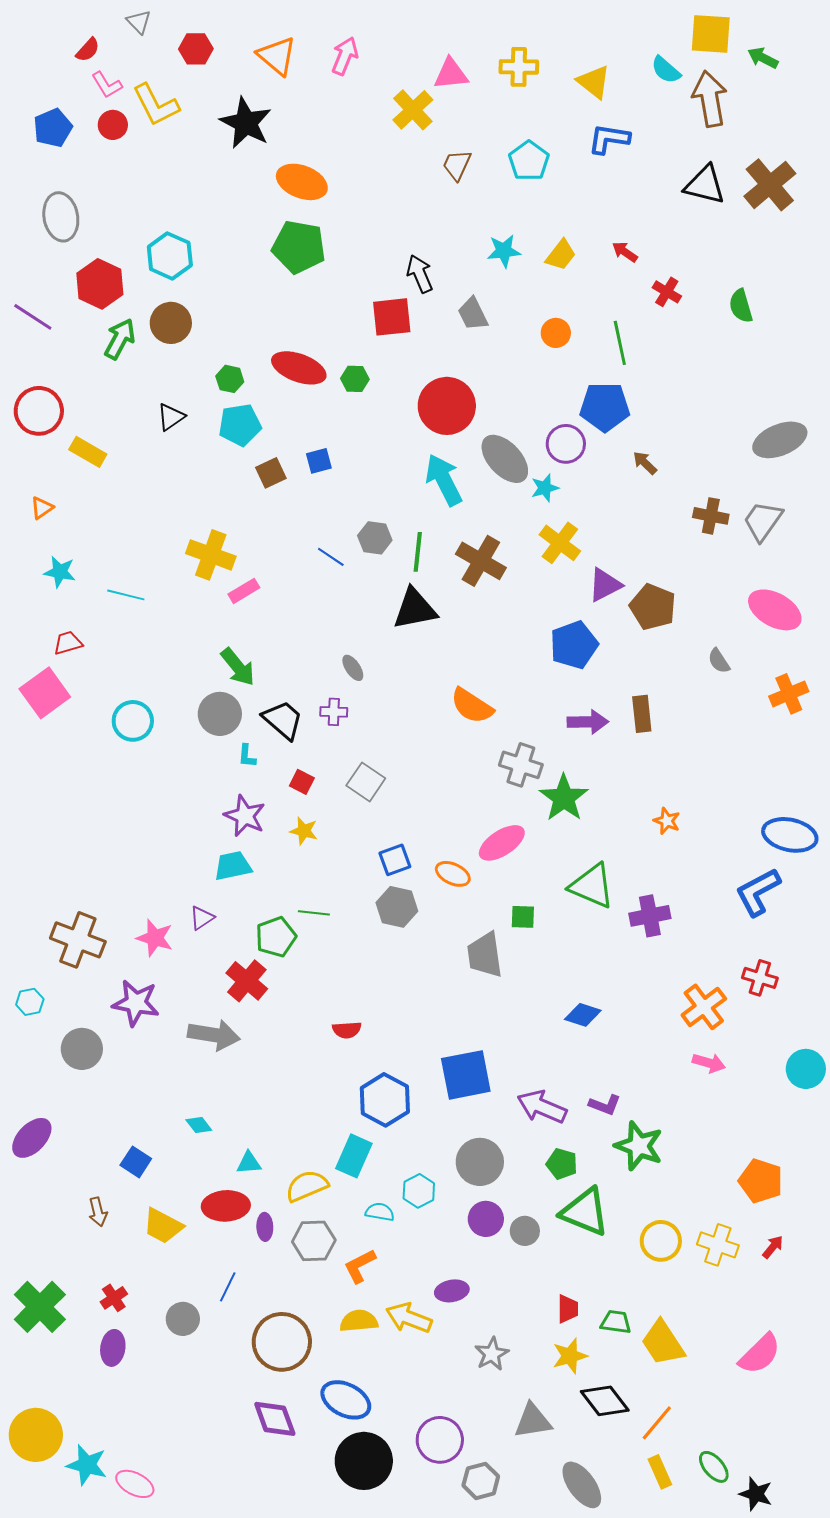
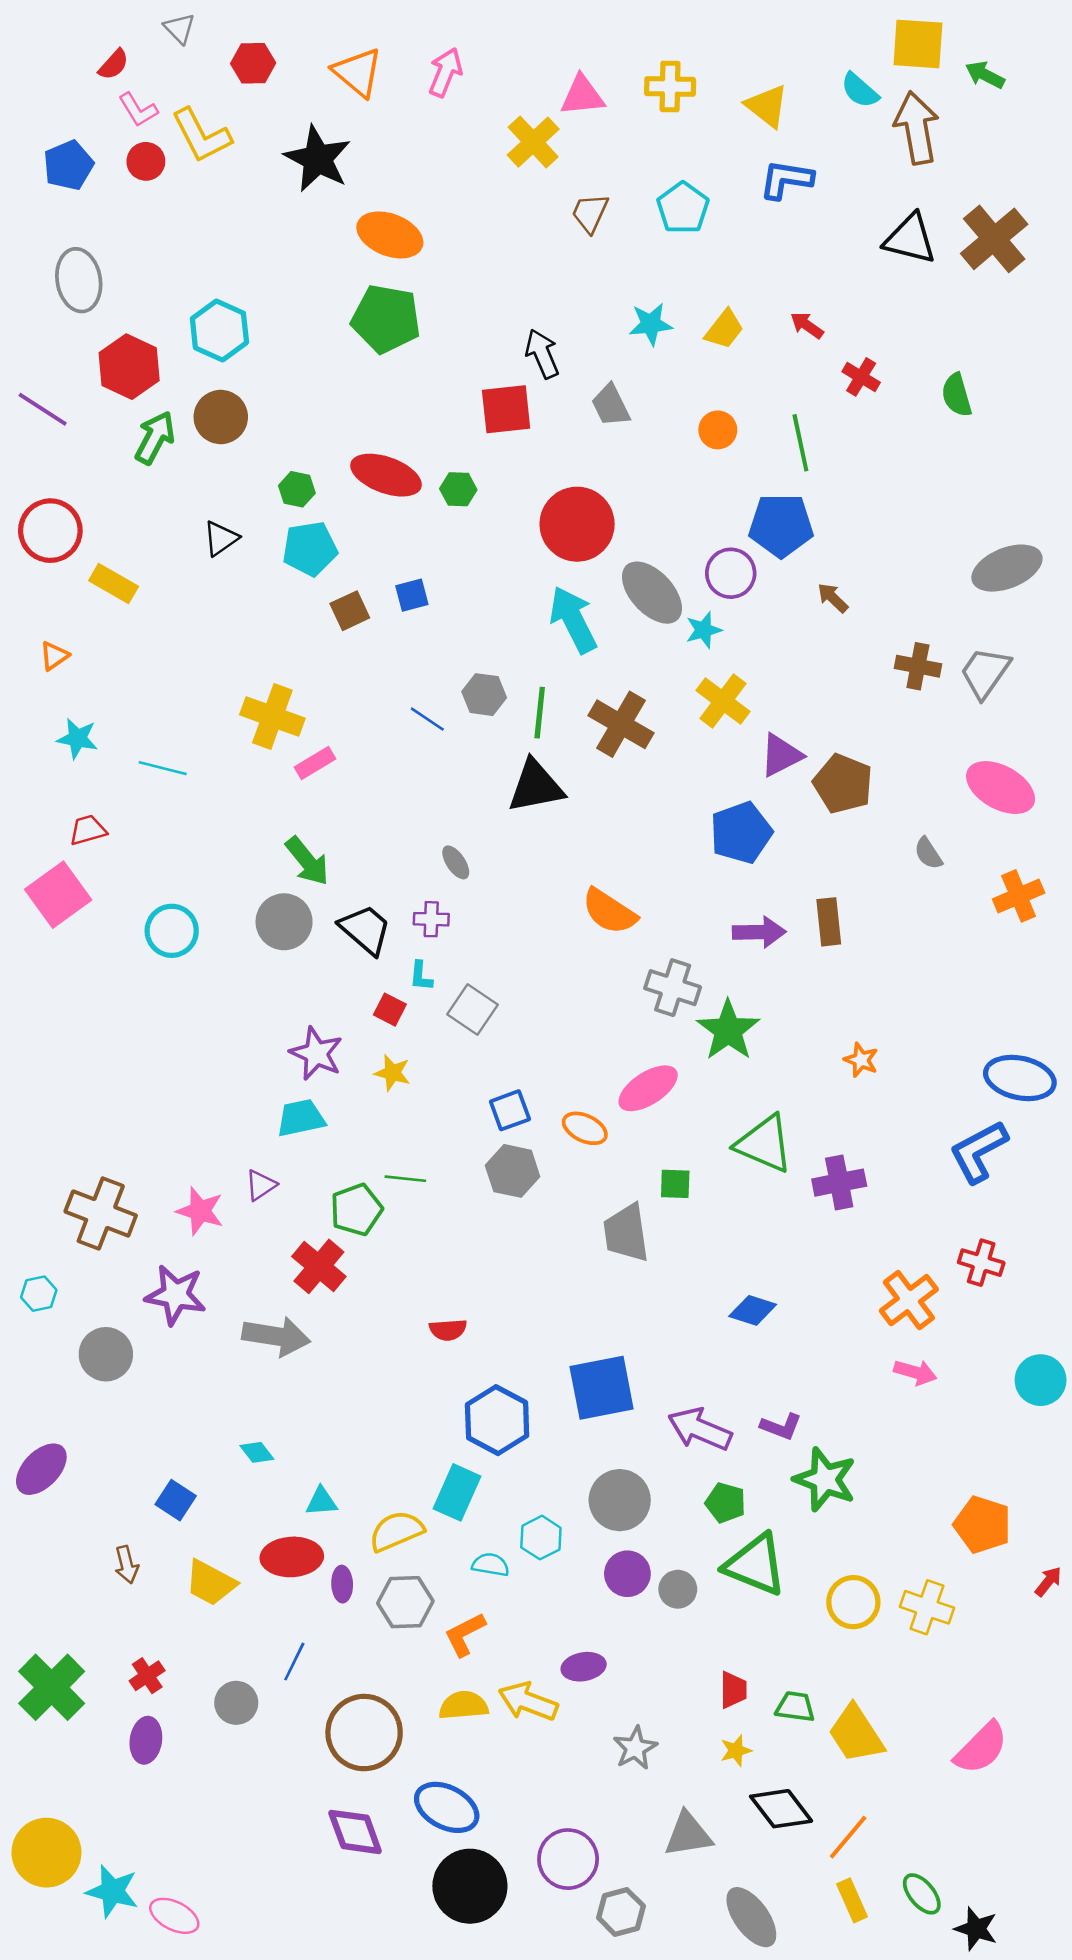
cyan L-shape: (247, 756) -> (421, 976), moved
red arrow: (773, 1247) -> (1048, 1581), moved
yellow star: (570, 1356) -> (736, 1751), size x0.7

